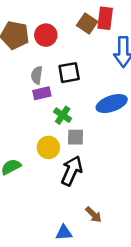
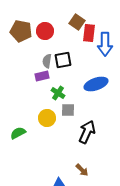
red rectangle: (105, 18) -> (89, 33), moved
gray semicircle: (37, 75) -> (47, 61), moved
black arrow: (72, 171) -> (87, 132), moved

